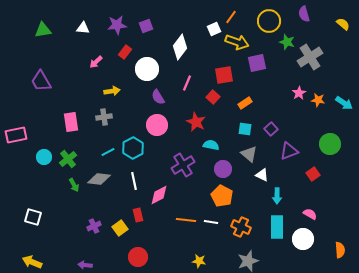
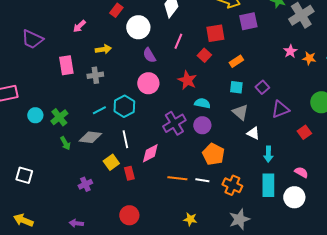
pink arrow: (96, 62) -> (79, 26), moved
purple trapezoid: (41, 81) -> (32, 39), turned -35
pink rectangle: (71, 122) -> (66, 65), moved
purple circle: (223, 169) -> (202, 125), moved
yellow square: (120, 228) -> (111, 162), moved

